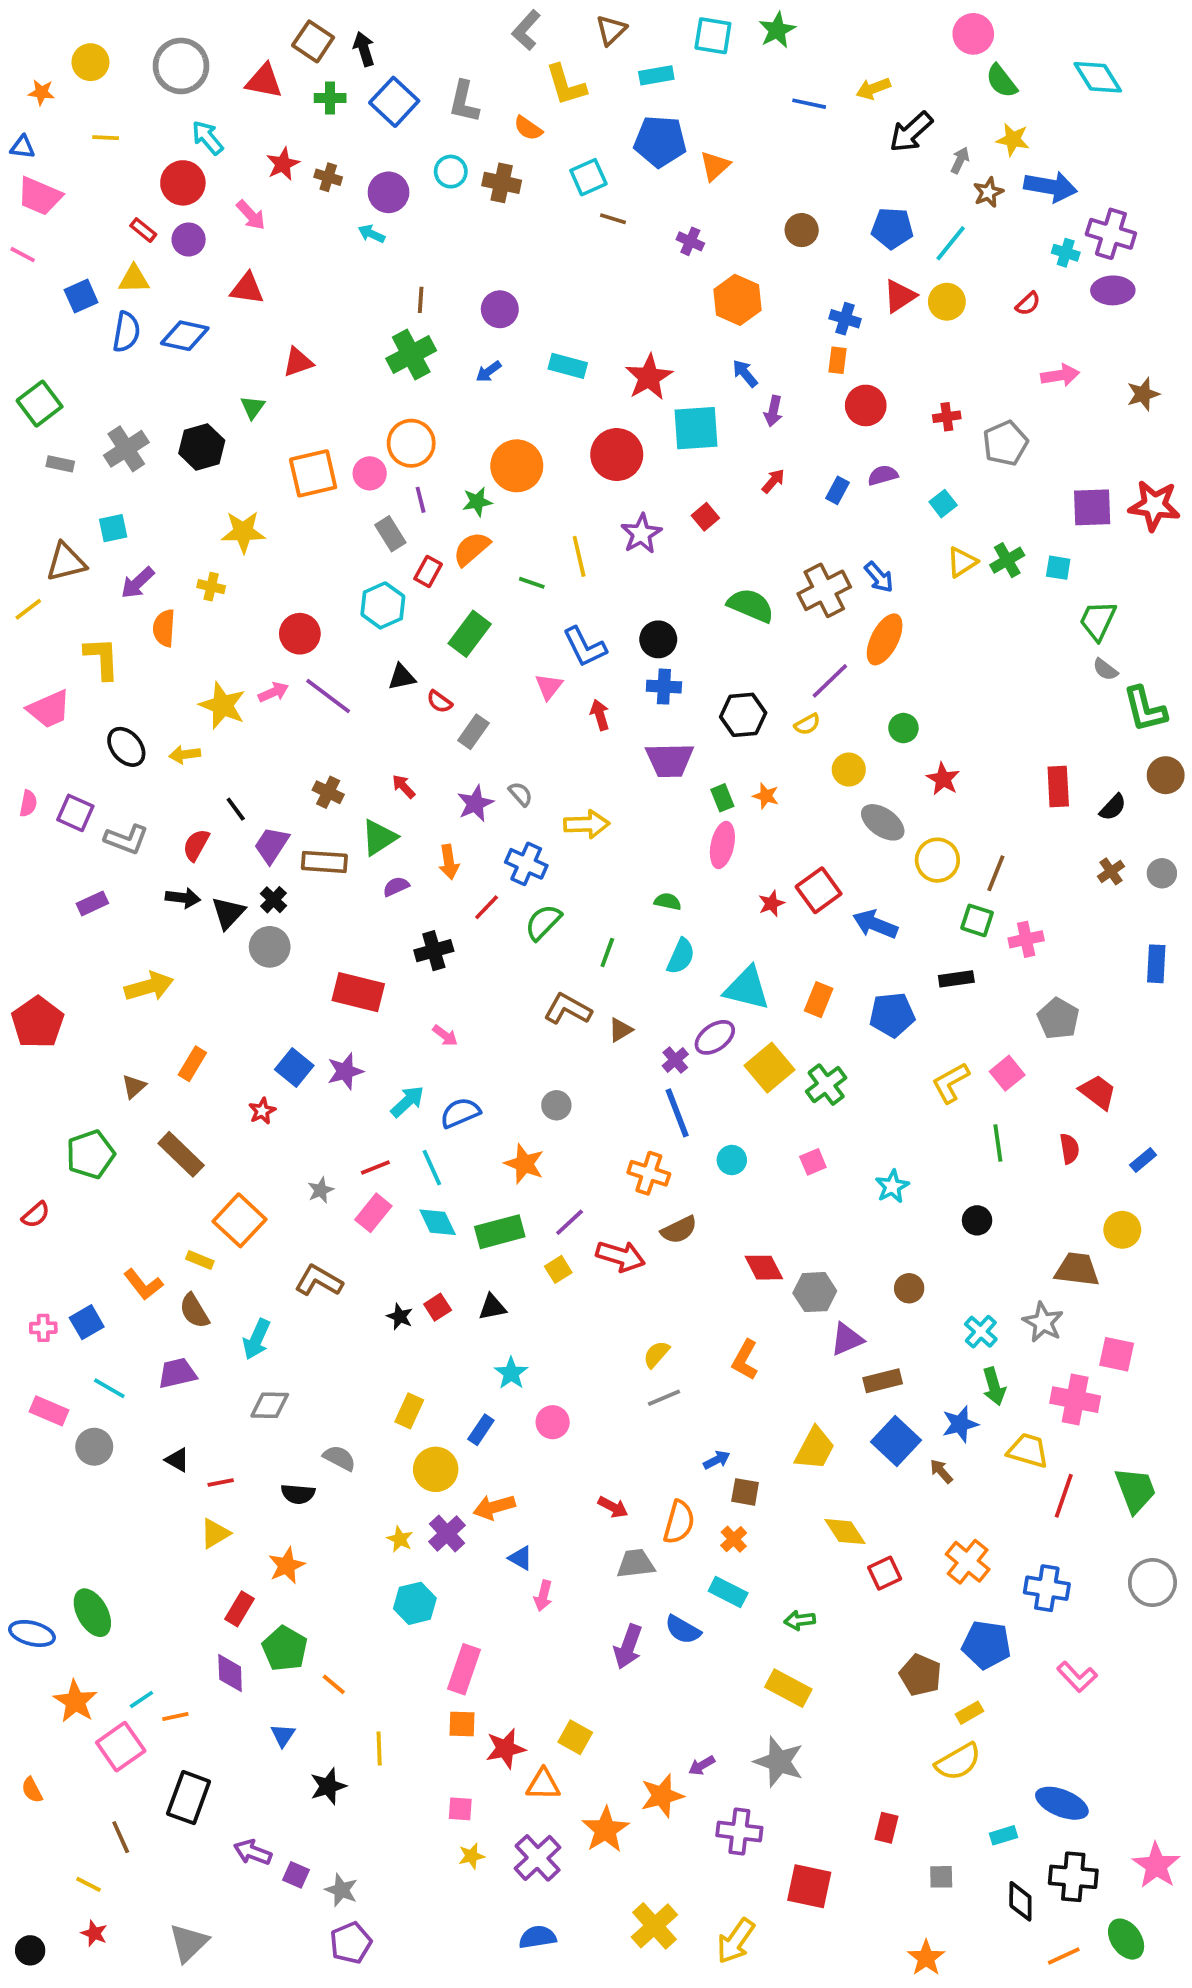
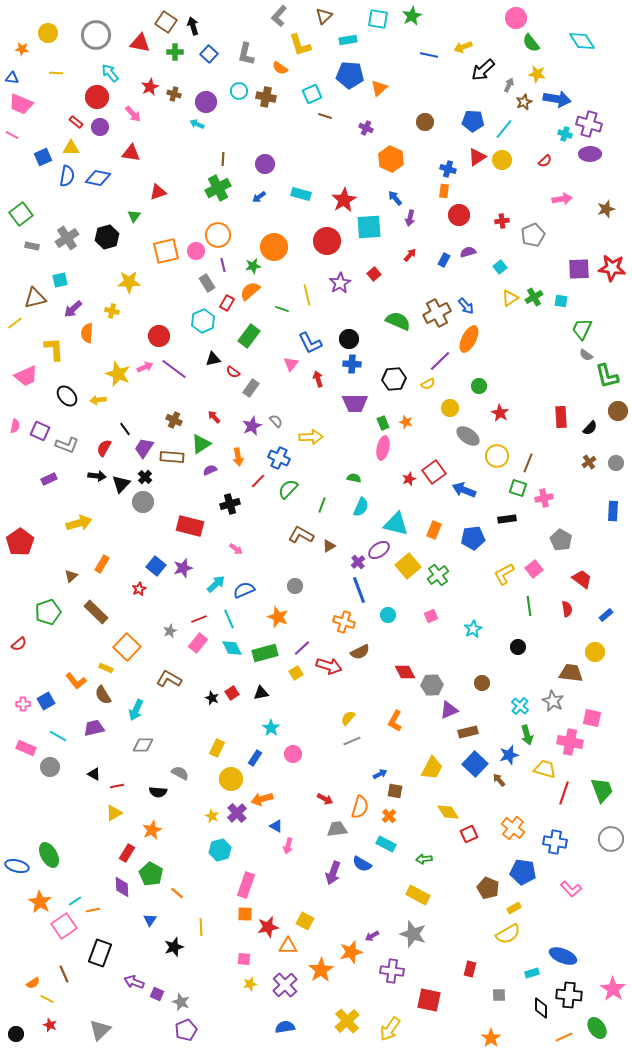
blue square: (394, 102) -> (209, 54), size x0.7
orange semicircle: (32, 1790) -> (33, 983), moved, turned -96

